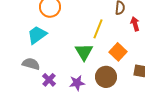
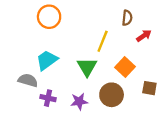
red arrow: (135, 24) -> (144, 36), turned 72
cyan trapezoid: (37, 35) -> (47, 60), moved
purple cross: (49, 80) -> (48, 98), turned -32

